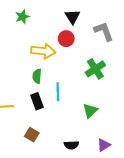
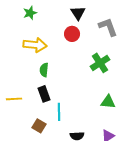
yellow arrow: (43, 51) -> (35, 45), moved
cyan line: (58, 92) -> (59, 112), moved
green triangle: (90, 111) -> (108, 102), moved, turned 49

